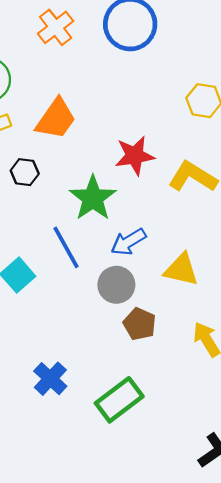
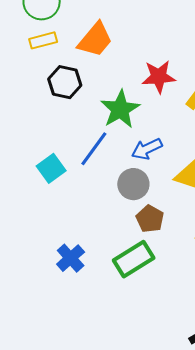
black hexagon: (25, 172) -> (65, 82), size x1.4
blue line: (66, 247) -> (94, 149), turned 60
green rectangle: (119, 400) -> (134, 259), moved

